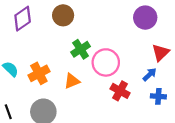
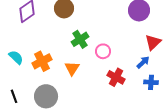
pink circle: (106, 62) -> (103, 51), size x0.6
orange triangle: (72, 81) -> (72, 68), turned -35

